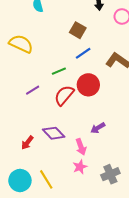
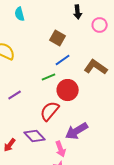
green line: (59, 71) -> (49, 77), moved
red semicircle: (64, 95) -> (50, 111), moved
purple arrow: (98, 128) -> (77, 131), size x1.6

